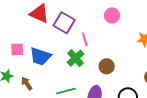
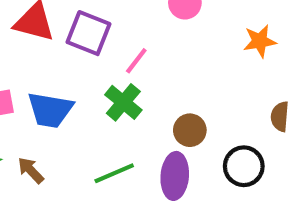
pink line: (85, 39) -> (136, 61), turned 64
brown circle: (107, 66) -> (190, 130), moved

